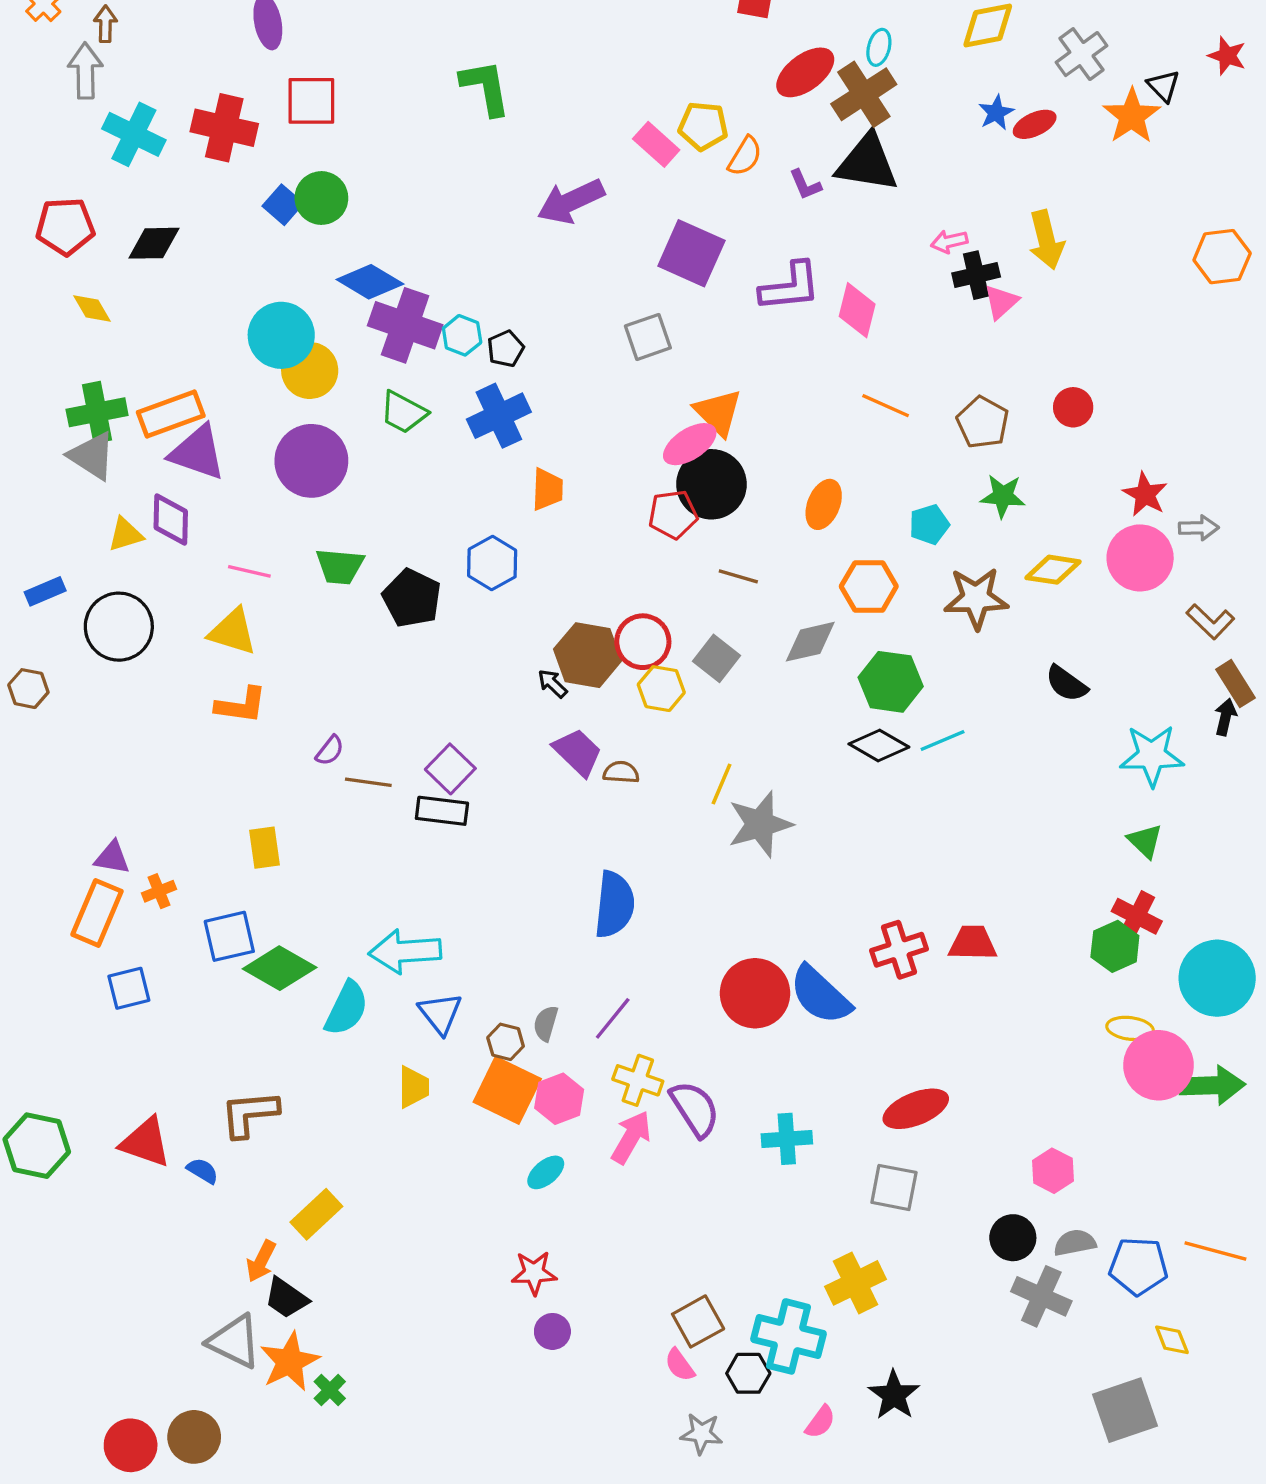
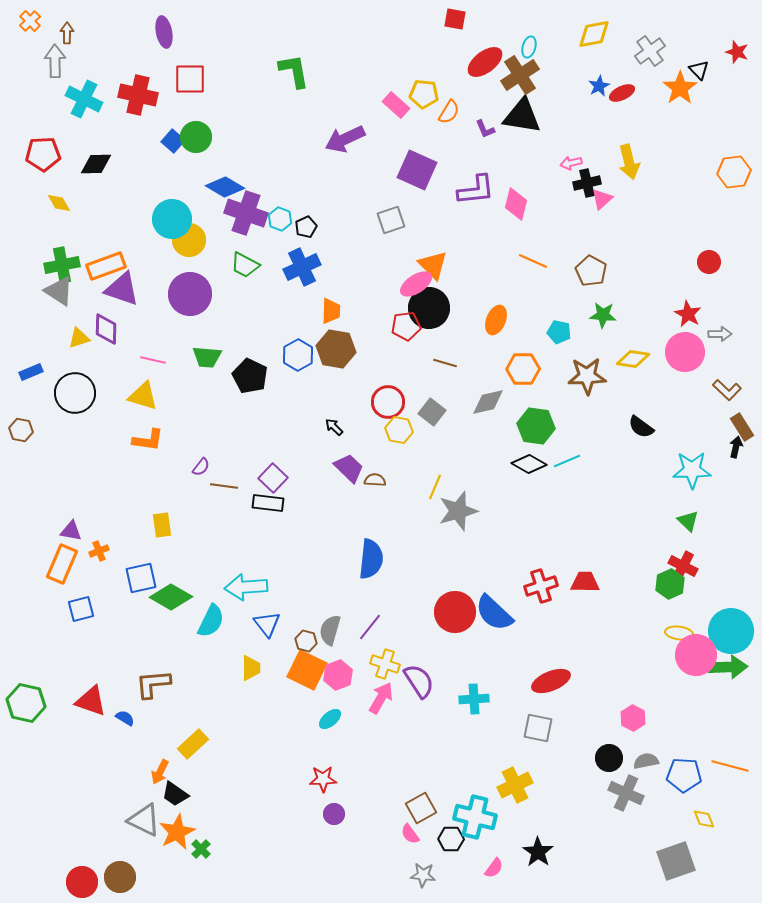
red circle: (1073, 407) -> (709, 262), moved
cyan pentagon: (929, 524) -> (559, 332), turned 30
brown hexagon: (588, 655) -> (336, 349), moved
cyan circle: (1217, 978) -> (731, 631), moved
gray semicircle: (546, 1023) -> (330, 630), size x1.4

